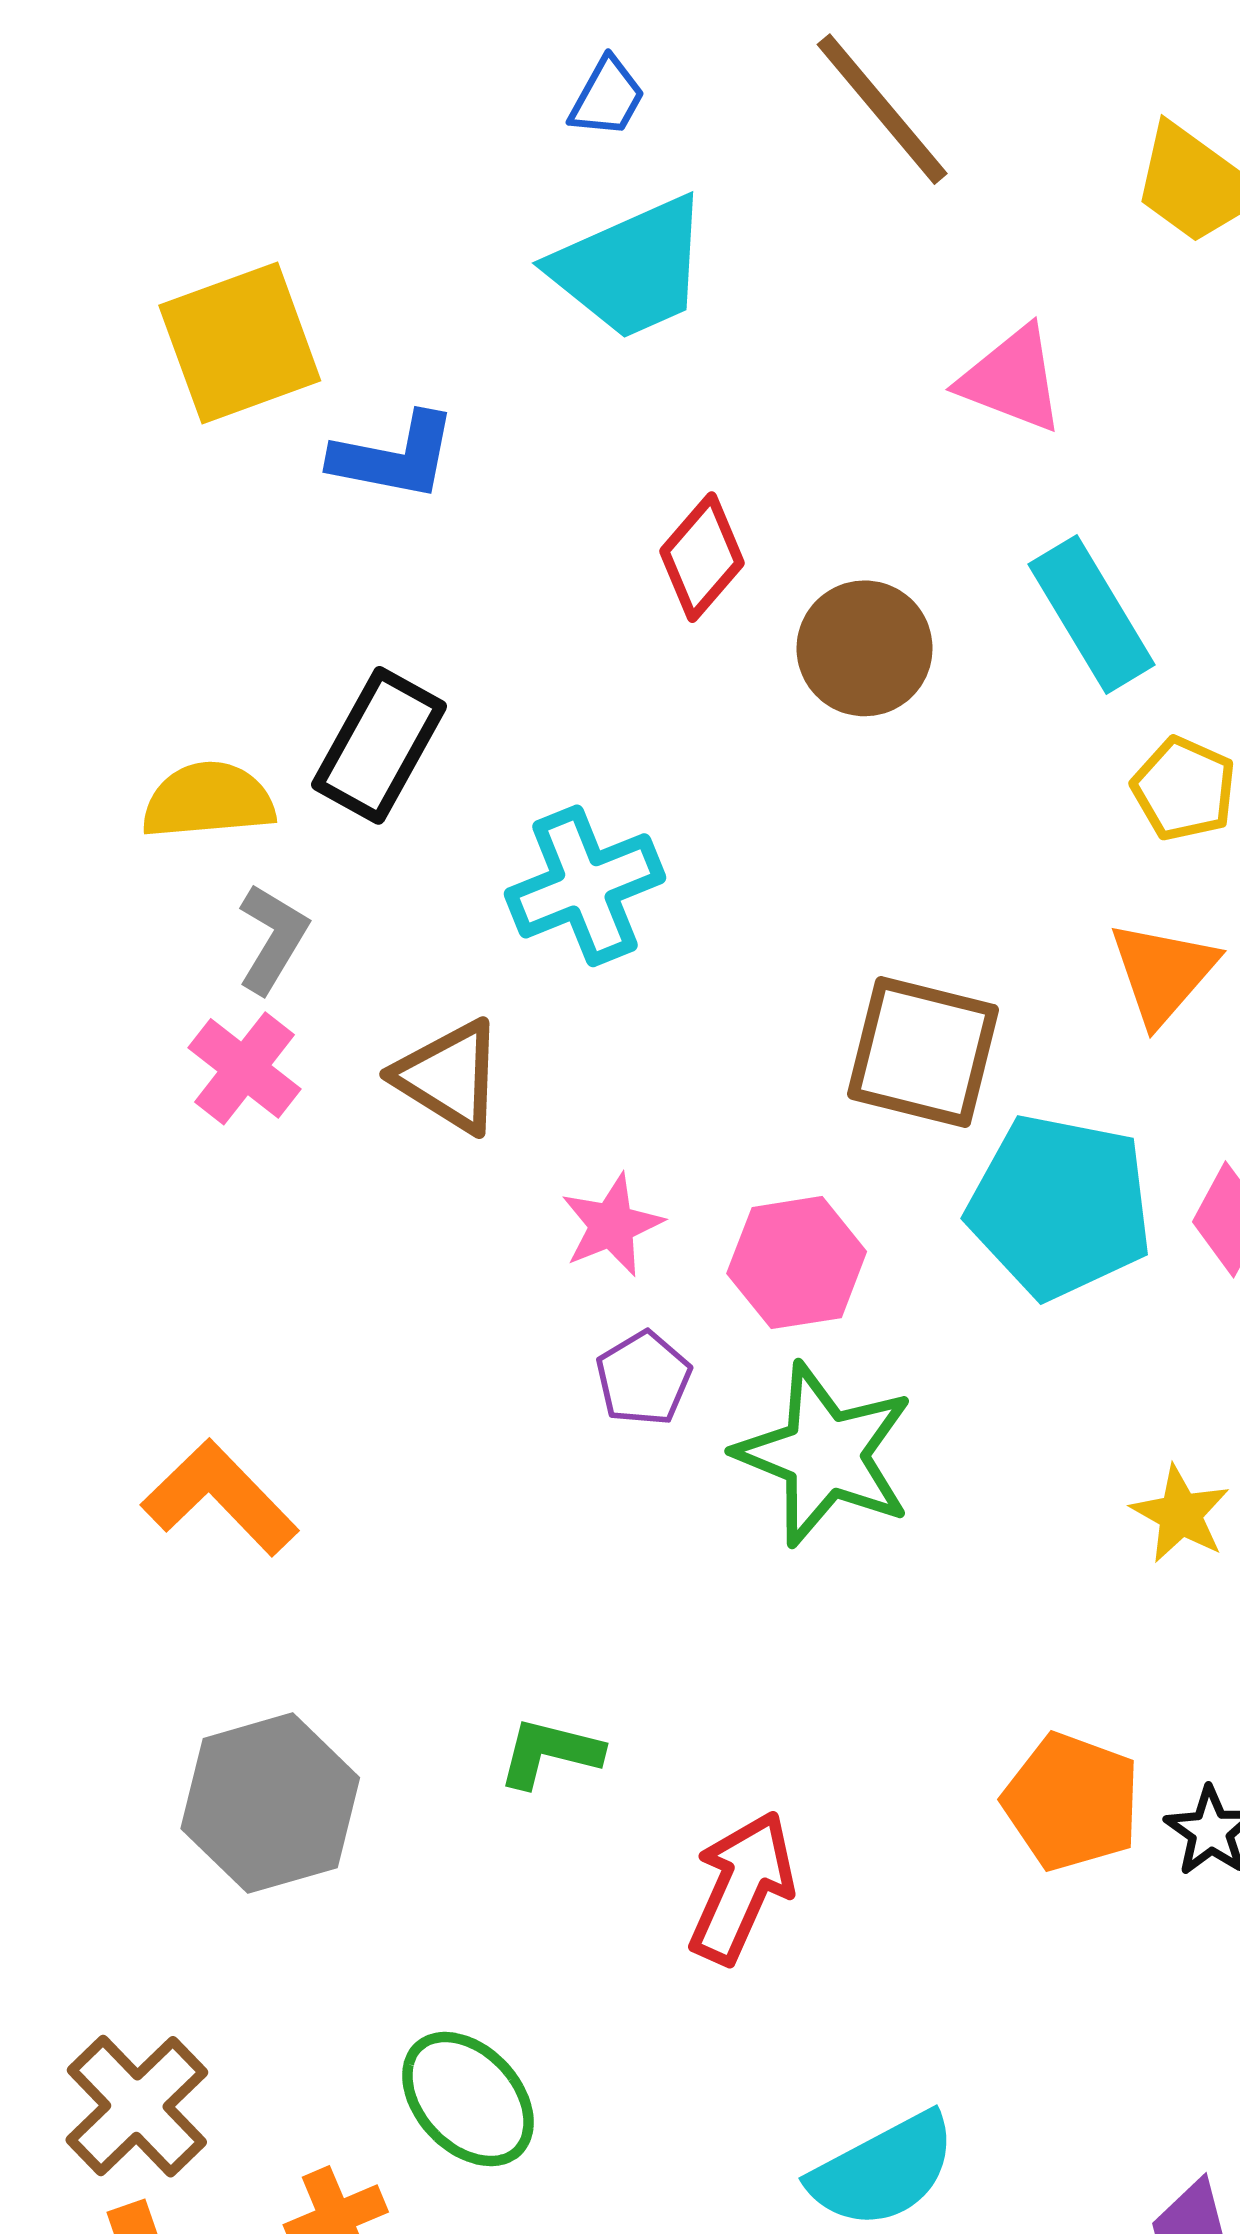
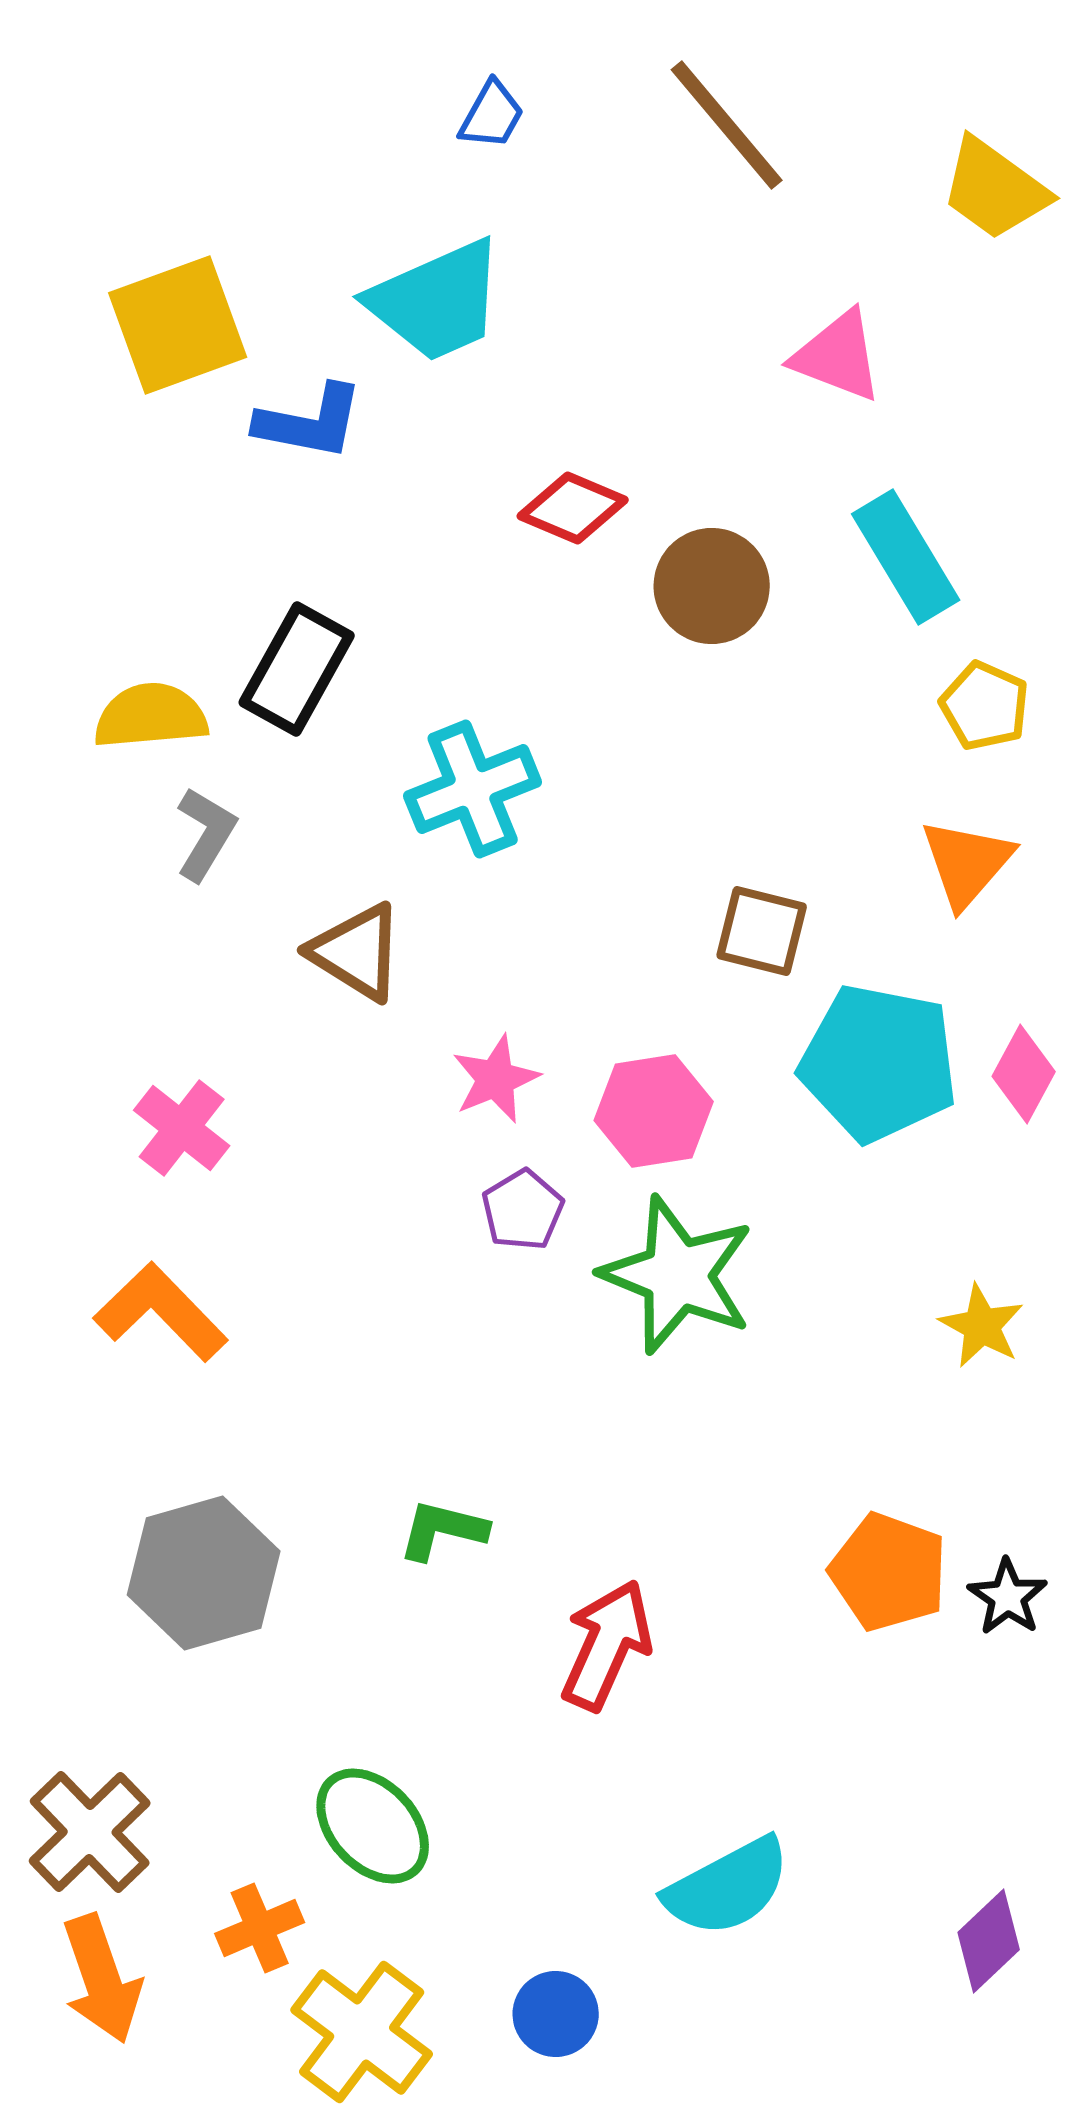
cyan trapezoid: (631, 268) -> (437, 301), moved
red diamond: (702, 557) -> (573, 508), turned 72
brown square: (923, 1052) -> (762, 931), size x0.7
pink cross: (245, 1068) -> (182, 1128), moved

